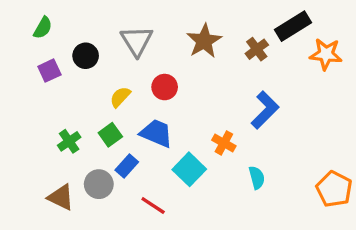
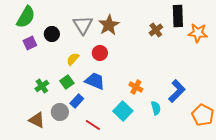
black rectangle: (293, 26) -> (178, 16), turned -60
green semicircle: (43, 28) -> (26, 17), size x1.6
brown star: (204, 41) -> (109, 25), moved
blue L-shape: (265, 110) -> (177, 91), moved
cyan square: (189, 169) -> (123, 111), moved

